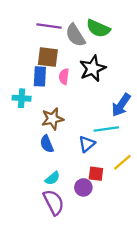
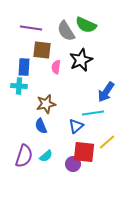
purple line: (49, 26) -> (31, 28), moved
blue rectangle: (40, 76) -> (24, 67), moved
red square: (96, 174) -> (84, 152), size x1.6
purple semicircle: (54, 202) -> (24, 156), moved, turned 45

